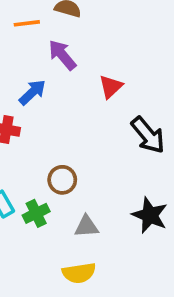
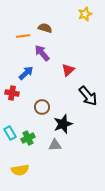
brown circle: (62, 180) -> (42, 107), moved
black star: (150, 215) -> (63, 124), moved, turned 30
yellow semicircle: (79, 273) -> (20, 170), moved

